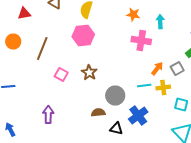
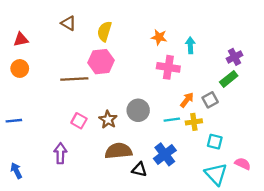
red triangle: (24, 14) -> (21, 39), moved
brown line: (42, 48) -> (74, 79), moved, turned 65
brown star: (89, 72) -> (108, 120), moved
pink square: (61, 74) -> (79, 121), moved
gray circle: (115, 96) -> (138, 110), moved
brown semicircle: (98, 112) -> (118, 151), size x1.6

